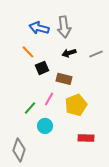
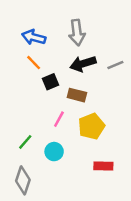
blue arrow: (39, 28) -> (34, 37), moved
black arrow: (69, 53) -> (83, 64), size x1.5
green line: (30, 108) -> (25, 142), moved

